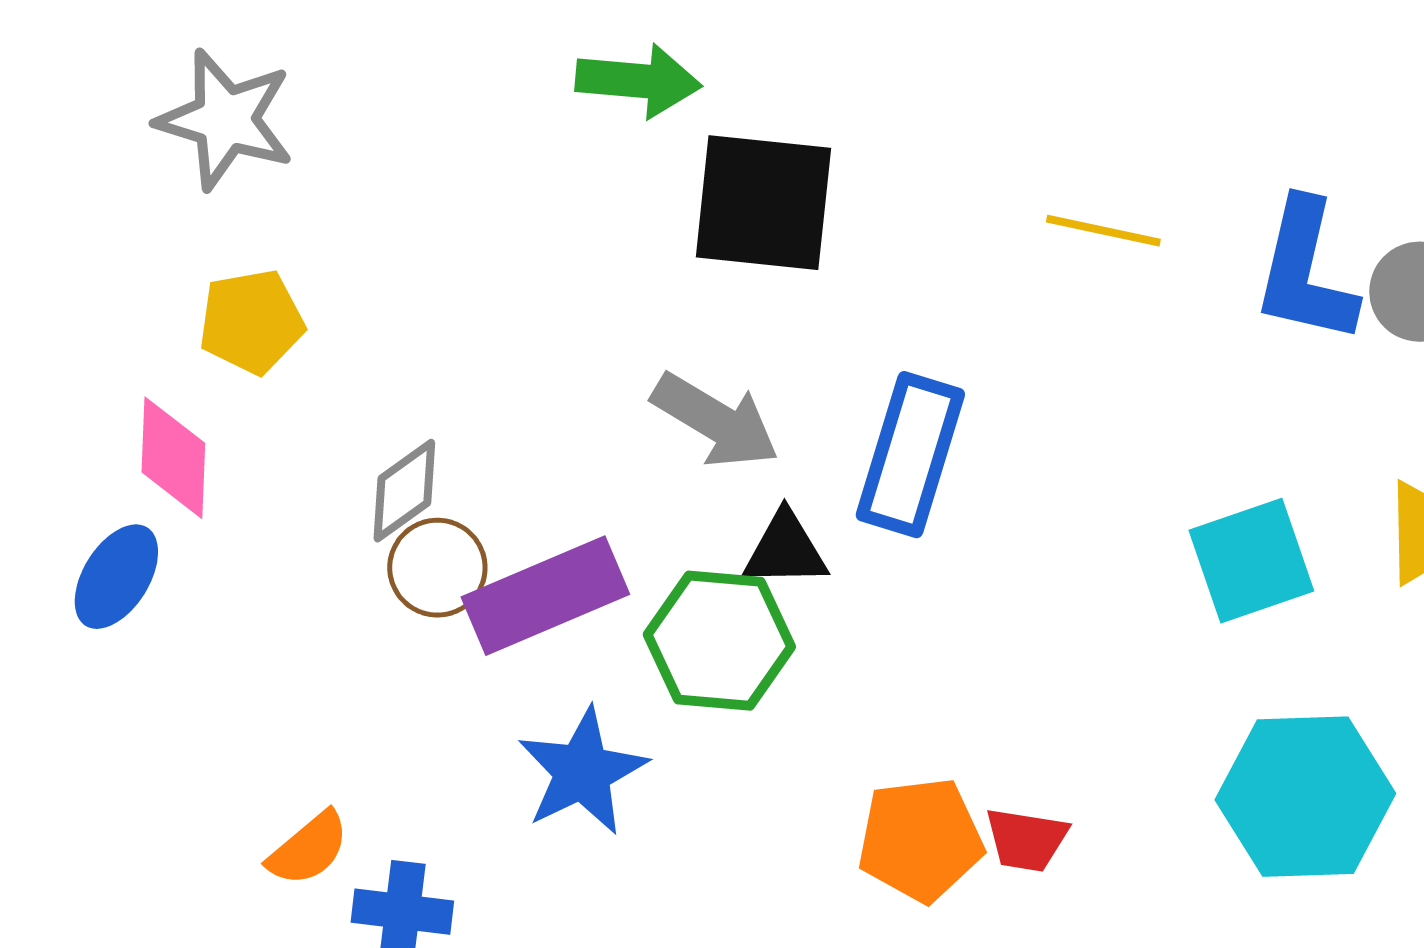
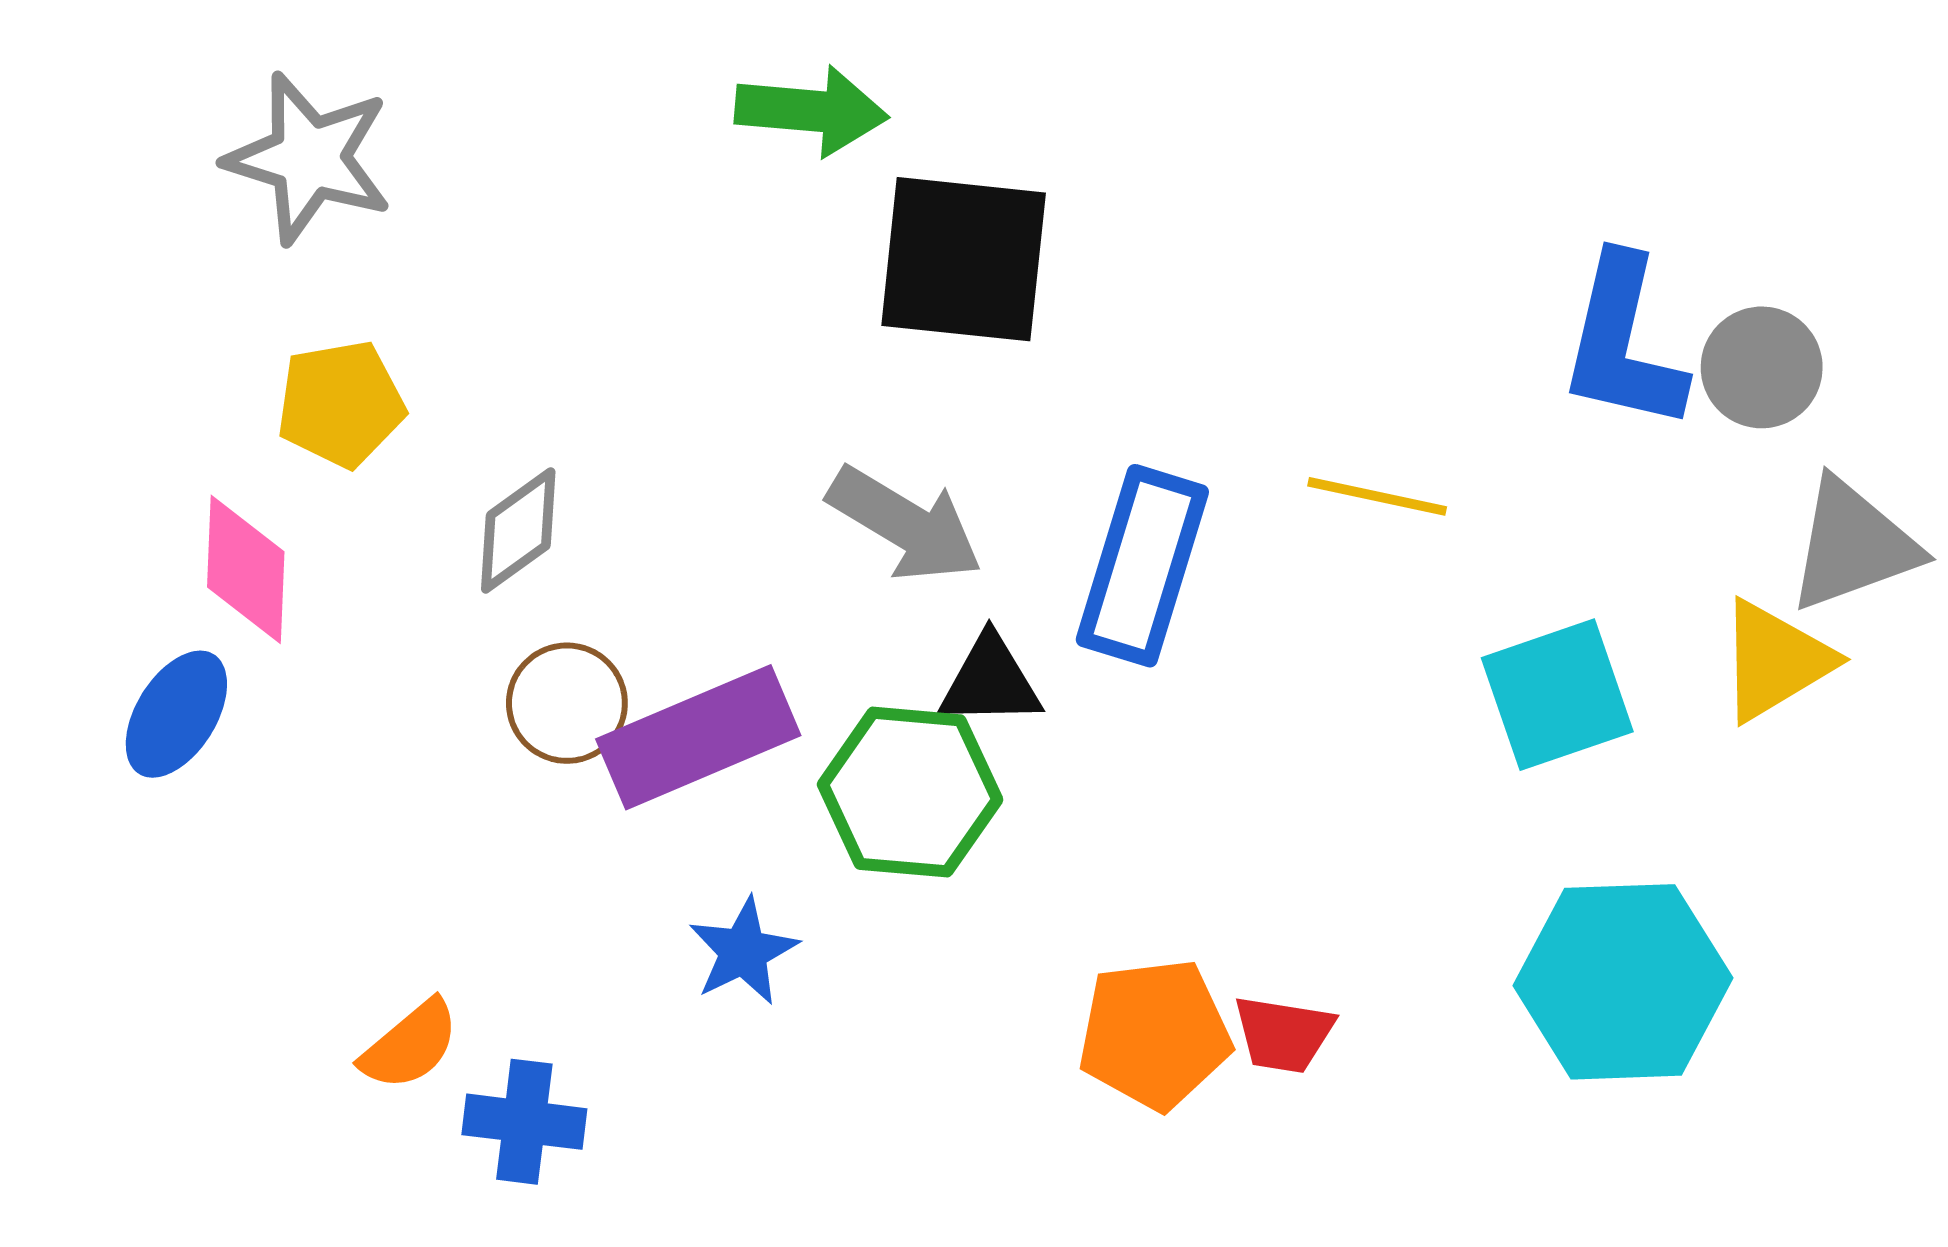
yellow line: (1103, 231) -> (1377, 496), moved
gray diamond: (404, 491) -> (518, 530), moved
blue star: (582, 772) -> (743, 951), size x0.7

